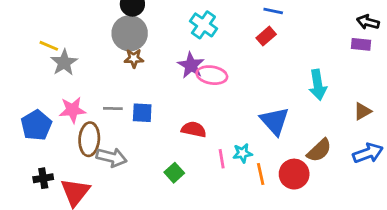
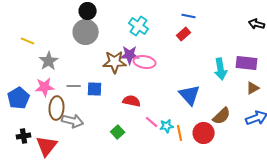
purple rectangle: (361, 44) -> (247, 63), moved, size x1.5
brown star: (134, 58) -> (115, 62), moved, size x1.6
gray star: (64, 63) -> (49, 61), moved
purple star: (191, 65) -> (130, 55), turned -30
cyan star: (243, 153) -> (167, 126), moved
pink line: (222, 159) -> (152, 122), turned -40

